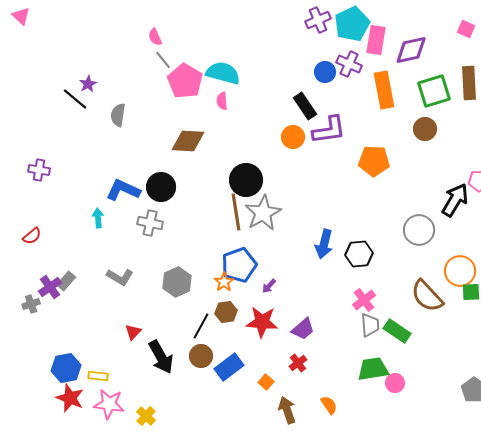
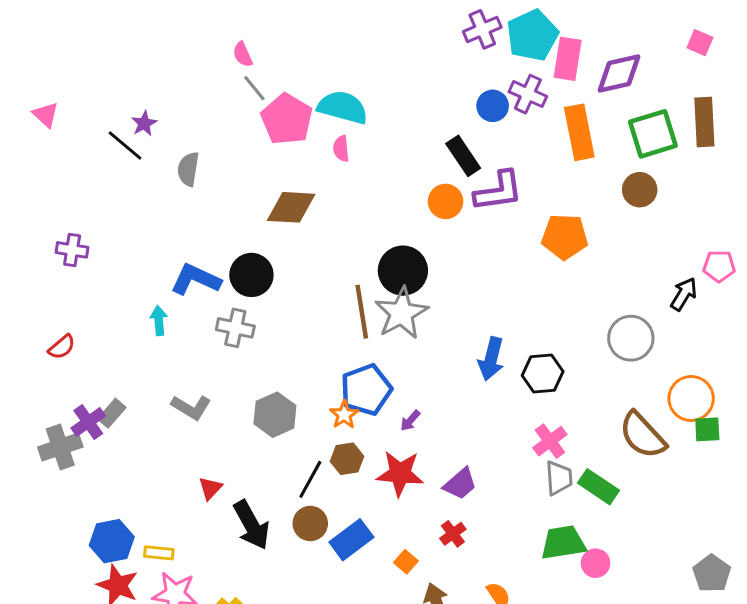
pink triangle: (21, 16) -> (46, 115), moved
black circle: (246, 180) -> (403, 271), moved
black arrow: (455, 200) -> (684, 294), size x0.7
gray cross: (31, 304) -> (60, 447), size x1.6

